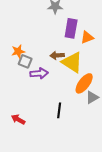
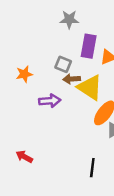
gray square: (25, 61) -> (63, 64), moved
black line: (59, 110) -> (92, 168), moved

